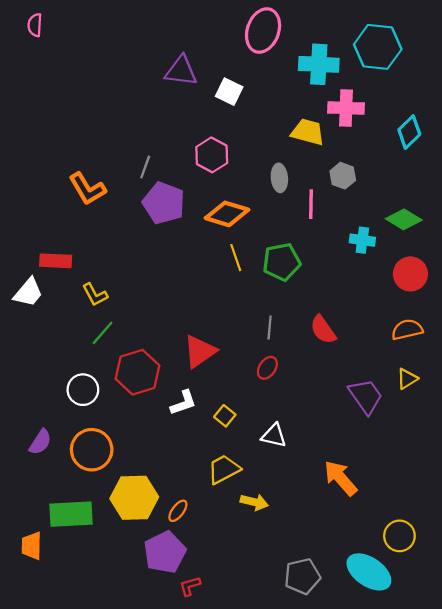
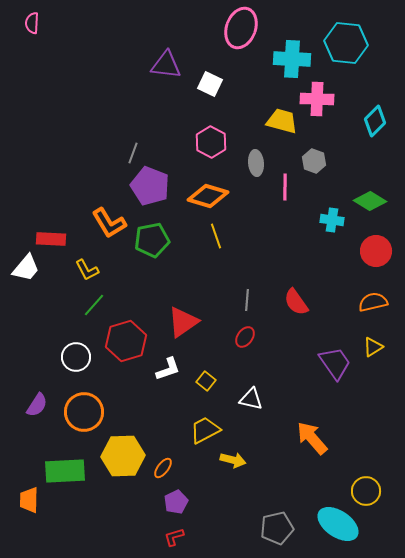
pink hexagon: (212, 155) -> (211, 142), moved
orange L-shape: (87, 189) -> (109, 223), moved
green pentagon: (282, 262) -> (152, 240), moved
purple pentagon: (165, 552) -> (176, 502), moved, size x0.6

